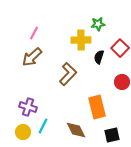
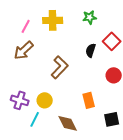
yellow cross: (81, 40) -> (53, 20), moved
orange rectangle: (97, 107) -> (89, 100), size x0.7
yellow circle: (23, 132) -> (45, 100), moved
black square: (112, 135) -> (112, 119), moved

